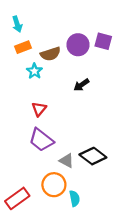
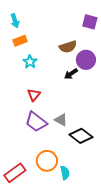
purple square: (103, 41) -> (90, 22), moved
purple circle: (78, 45) -> (86, 60), moved
brown semicircle: (50, 54) -> (68, 47), moved
gray triangle: (67, 161) -> (61, 120), moved

